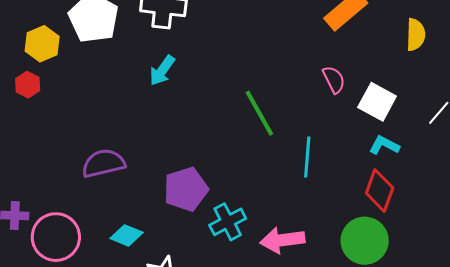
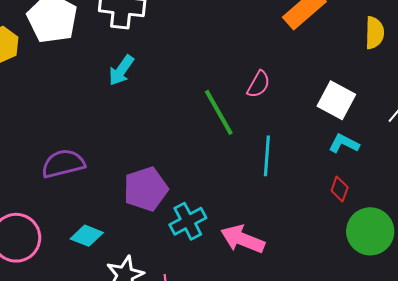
pink semicircle: (334, 80) -> (259, 84), moved, turned 56
red diamond: (380, 191) -> (340, 189), size x0.6
pink arrow: (282, 240) -> (243, 239), turned 30
green circle: (365, 241) -> (370, 231), moved

